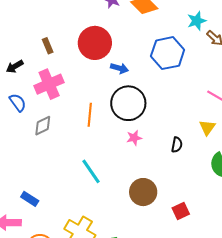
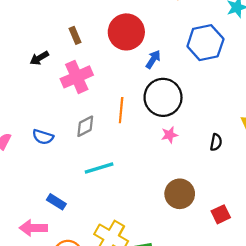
blue arrow: (119, 68) -> (153, 59), turned -72
blue semicircle: (18, 102) -> (43, 137), moved, turned 144
gray diamond: (43, 126) -> (85, 126), moved
cyan line: (91, 171) -> (99, 168), moved, turned -72

